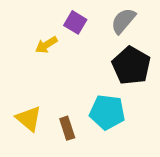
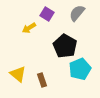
black pentagon: (131, 66) -> (65, 46), moved
cyan pentagon: (107, 112) -> (80, 69), moved, turned -30

